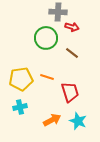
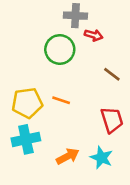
brown line: (72, 53) -> (112, 74), moved
red trapezoid: (70, 92) -> (112, 120), moved
cyan cross: (20, 107) -> (26, 139), size x1.5

